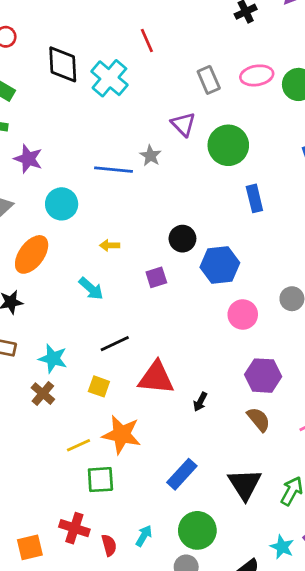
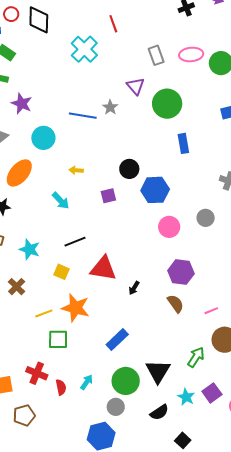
black diamond: (63, 64) -> (39, 20), moved
brown cross: (43, 394) -> (17, 287), moved
black triangle: (245, 484) -> (158, 371), moved

